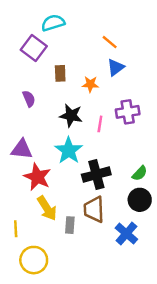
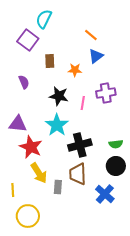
cyan semicircle: (53, 23) -> (44, 19), turned -48
green semicircle: (140, 173) -> (116, 144), turned 40

